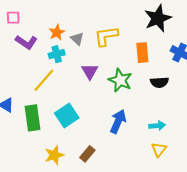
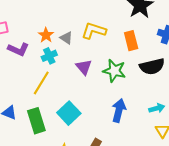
yellow L-shape: (106, 36) -> (94, 31), turned 35
black semicircle: (159, 82) -> (152, 66), size x1.4

